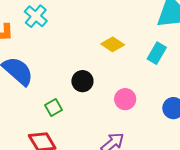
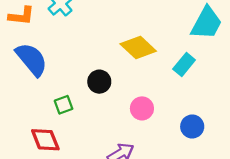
yellow diamond: (113, 44) -> (138, 48), size x1.4

